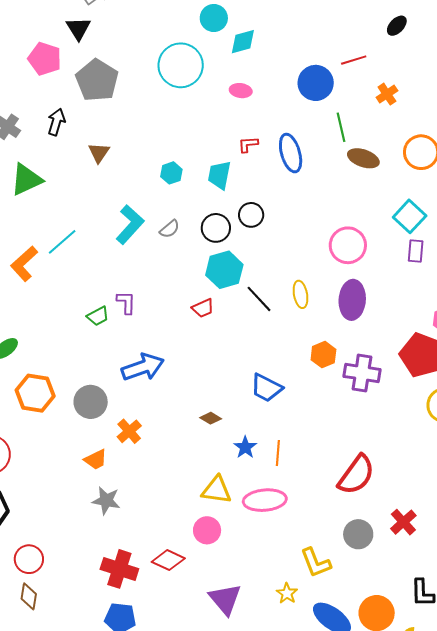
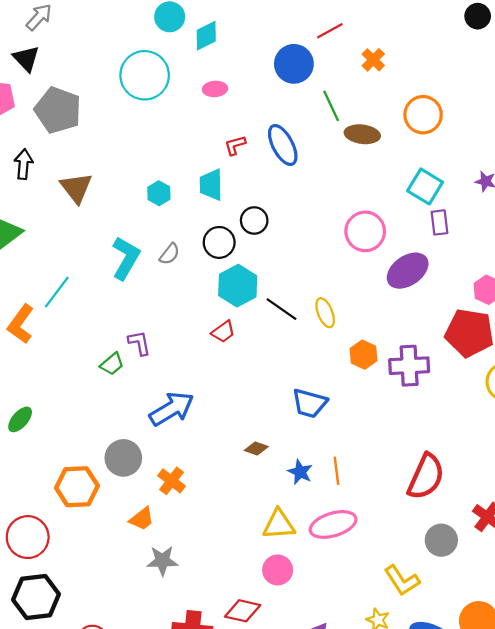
brown triangle: (99, 153) -> (76, 188), size x1.4
yellow ellipse: (301, 294) -> (325, 313), moved
purple ellipse: (352, 300) -> (408, 271), moved, turned 63
orange hexagon: (35, 393) -> (77, 487), moved

